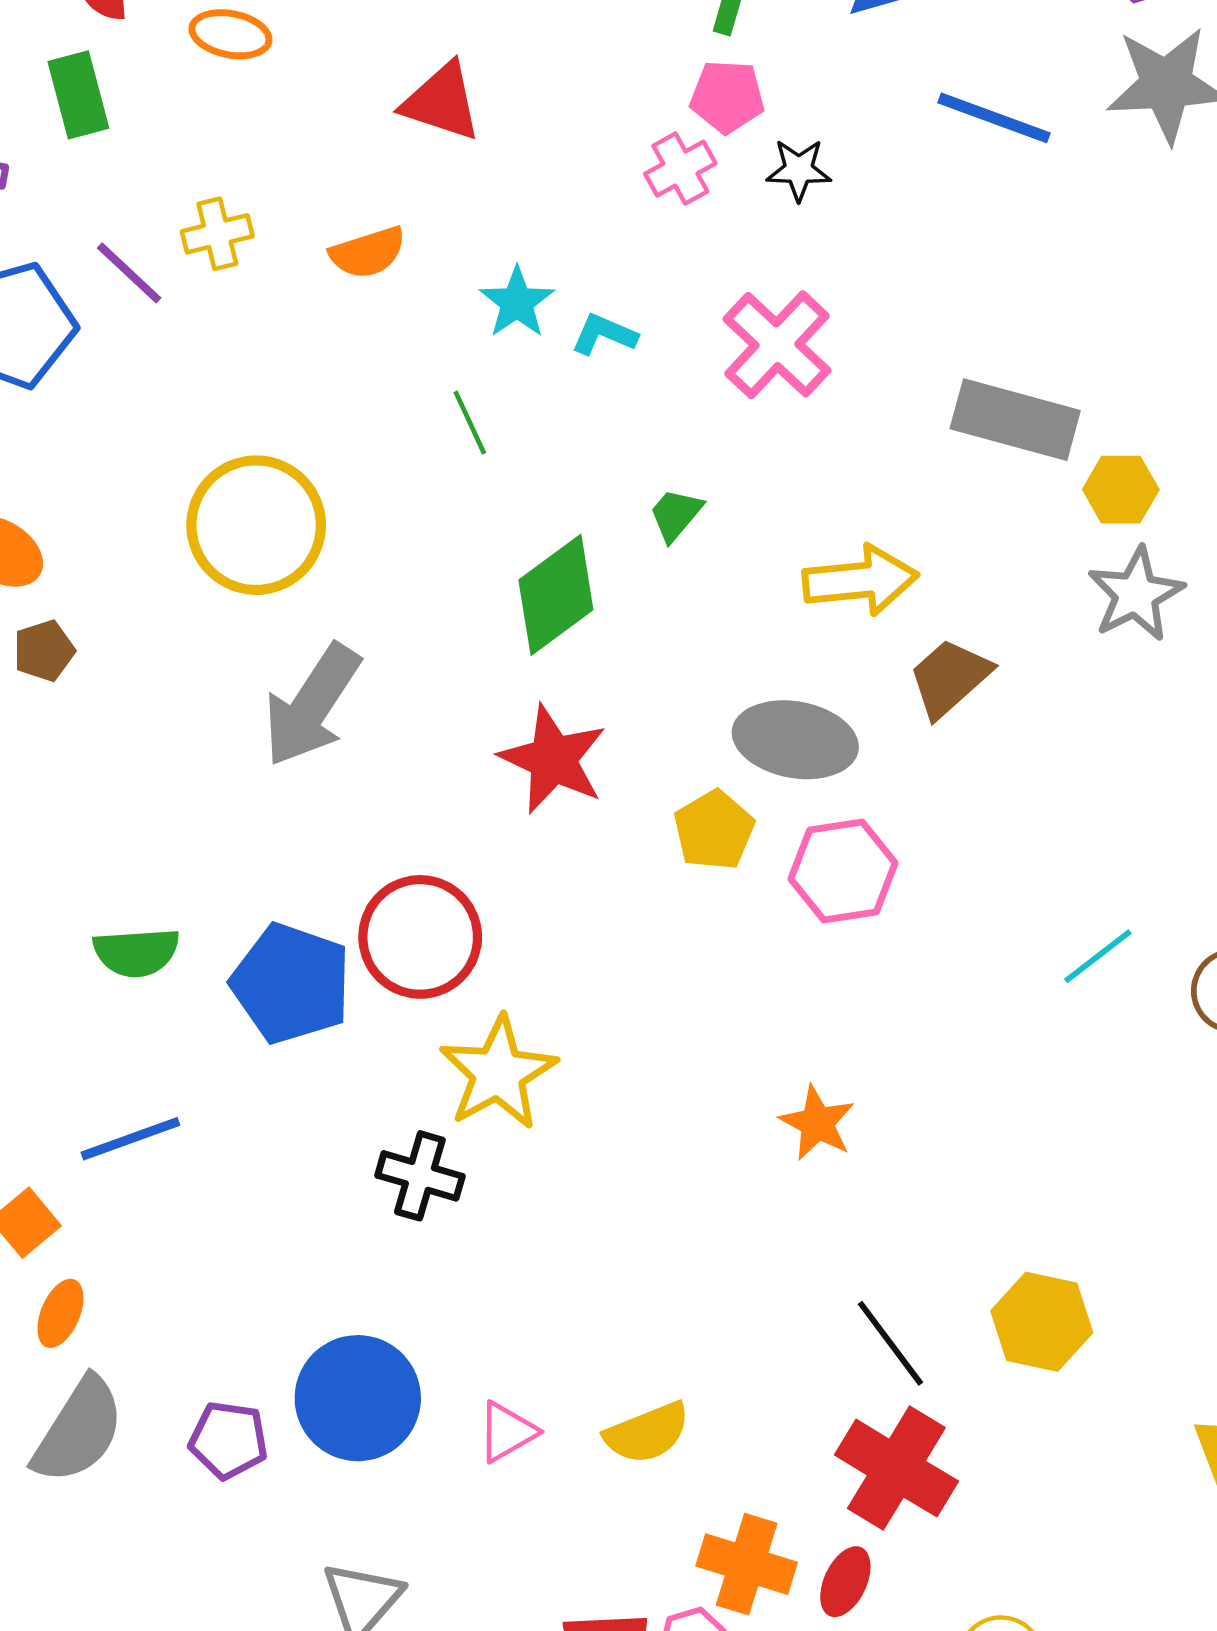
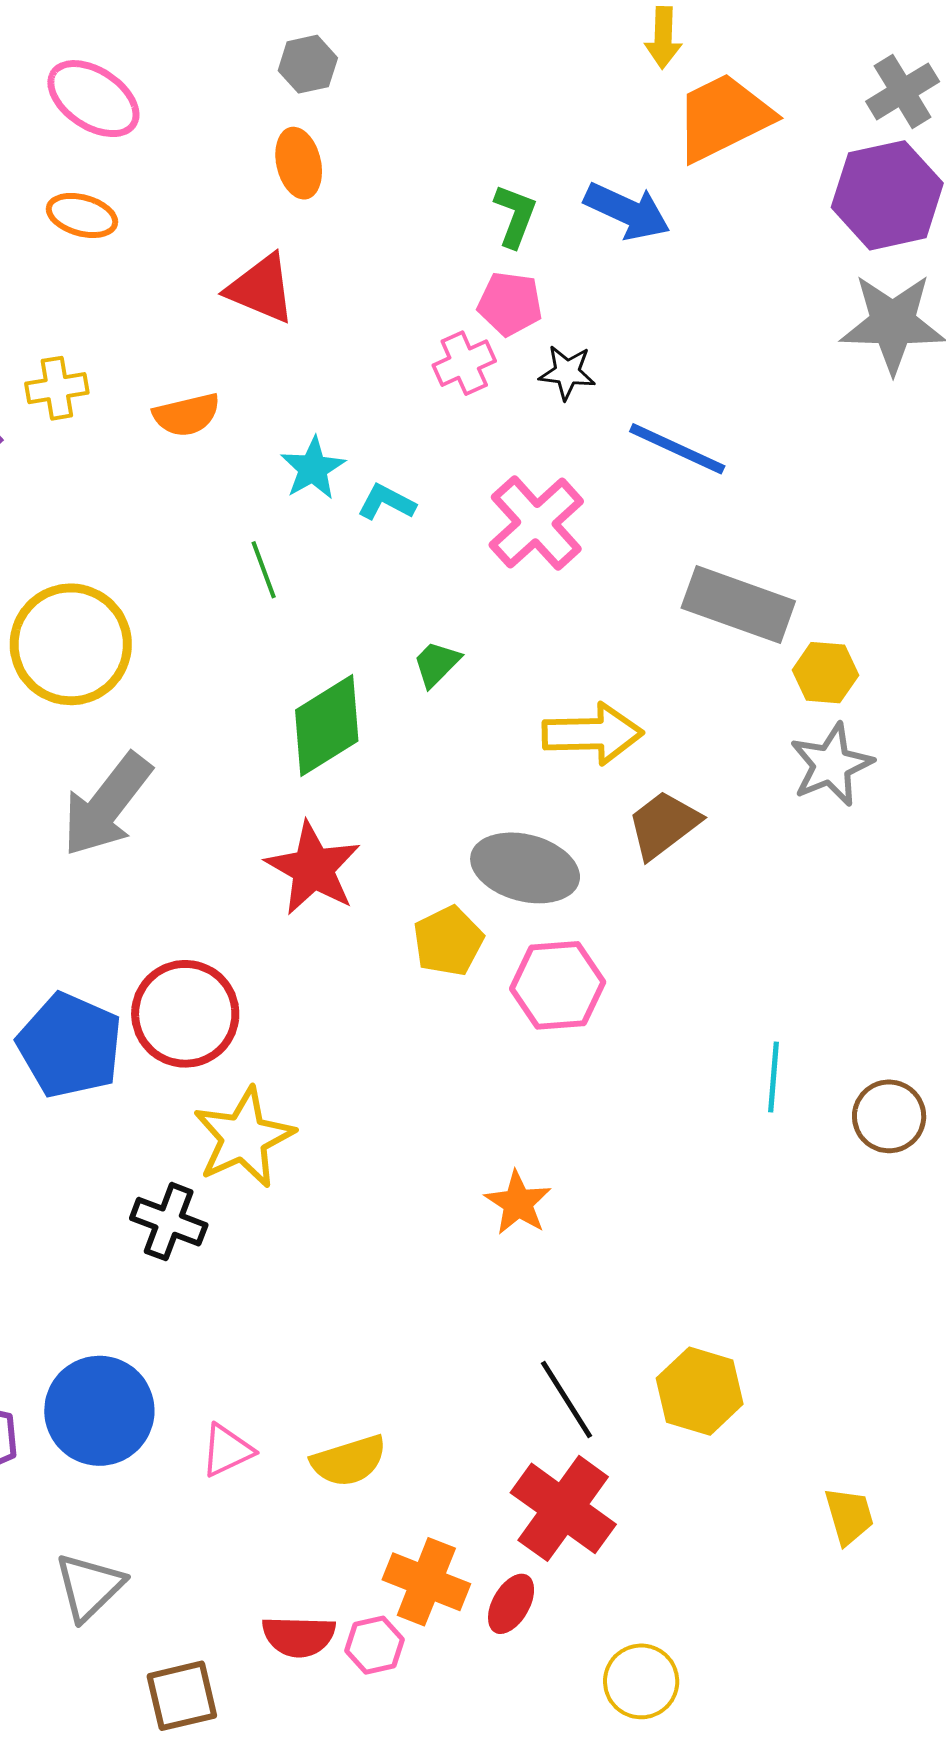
blue line: (994, 118) -> (677, 449), moved
cyan line: (1098, 956) -> (774, 1077), turned -52

